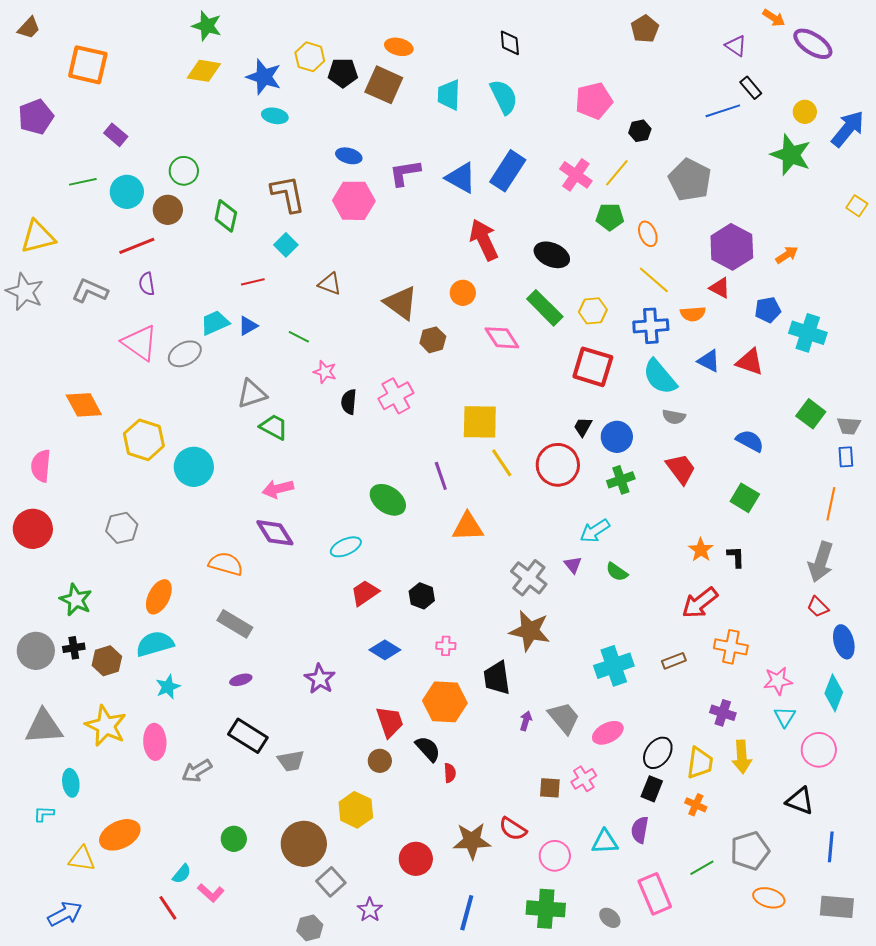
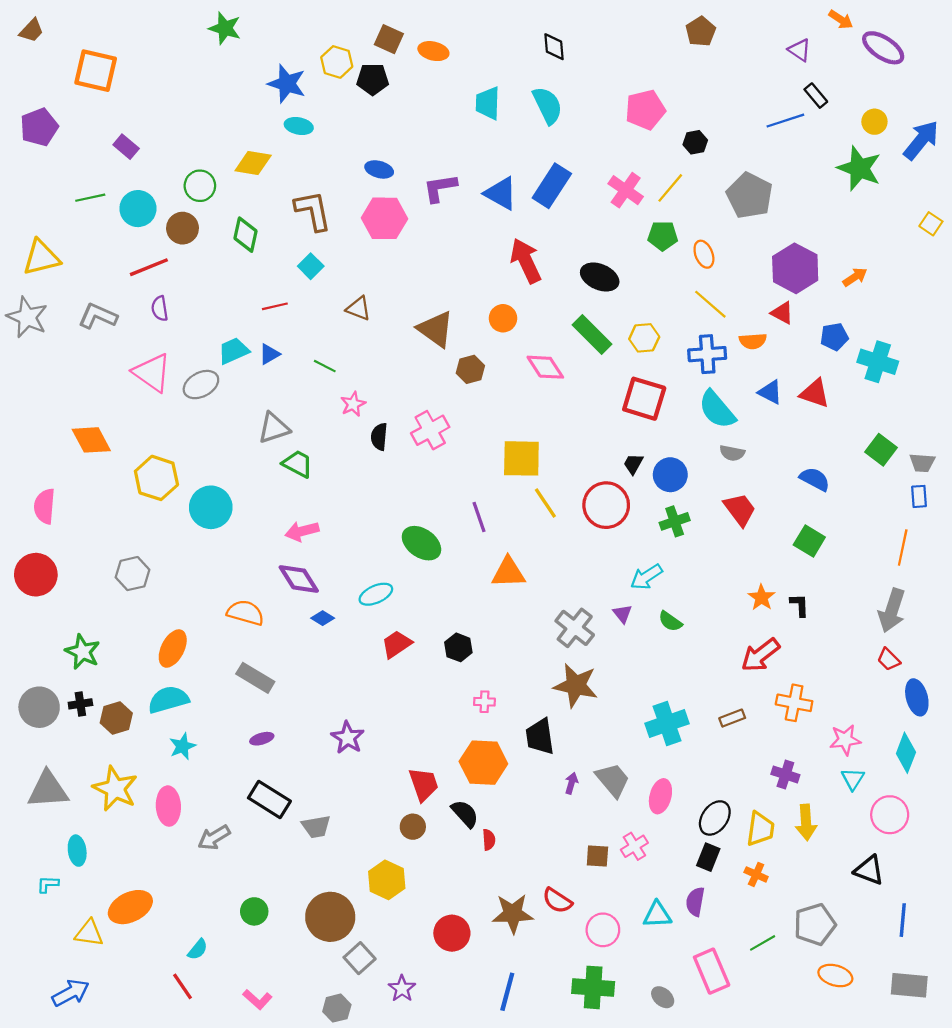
yellow diamond: (204, 71) -> (253, 163), moved
brown square: (384, 85) -> (389, 39), moved, size x0.7
pink star: (325, 372) -> (353, 404), turned 30
blue diamond: (385, 650) -> (323, 618), moved, size x0.7
pink ellipse: (608, 733) -> (660, 796), turned -48
pink L-shape: (211, 893) -> (257, 999), moved

